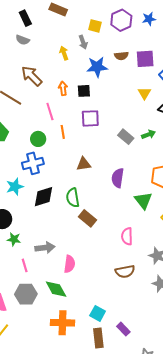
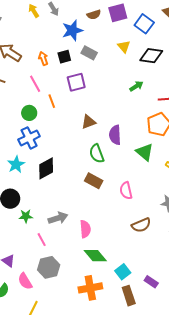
yellow arrow: (64, 53) -> (34, 11), moved
gray rectangle: (126, 137) -> (89, 53), moved
brown triangle: (84, 164) -> (89, 122), moved
green semicircle: (73, 198) -> (97, 154), moved
pink semicircle: (127, 236) -> (126, 191), moved
green diamond: (56, 289) -> (95, 256), moved
cyan square: (98, 313) -> (123, 272), turned 35

